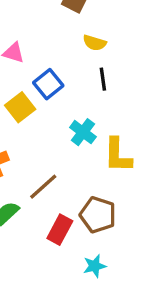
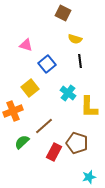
yellow square: (20, 107) -> (30, 88), moved
cyan star: (95, 266) -> (89, 177), moved

